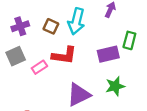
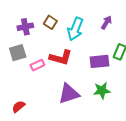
brown square: (51, 26) -> (50, 22), moved

